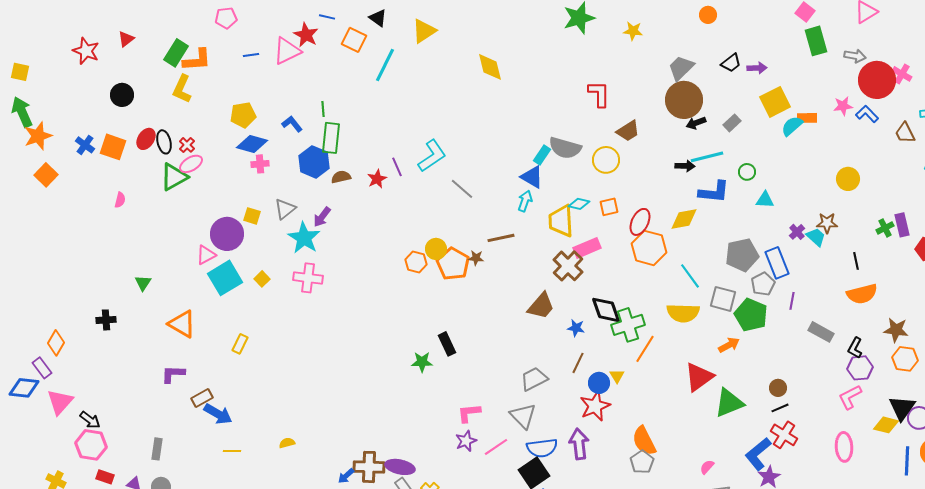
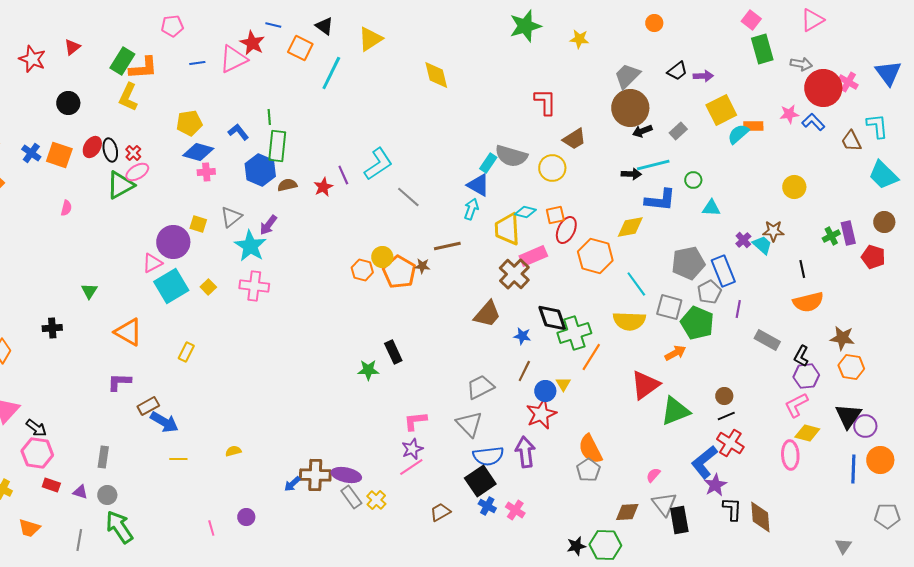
red ellipse: (640, 222) -> (566, 230), moved
yellow diamond: (886, 425) -> (807, 433), moved
pink line: (496, 447) -> (411, 467), moved

